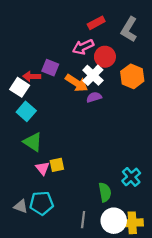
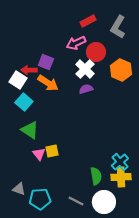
orange arrow: (77, 83) -> (48, 83), moved
cyan pentagon: (42, 203) -> (40, 199), moved
gray line: (83, 220) -> (76, 201), turned -70
yellow cross: (132, 223) -> (121, 177), moved

